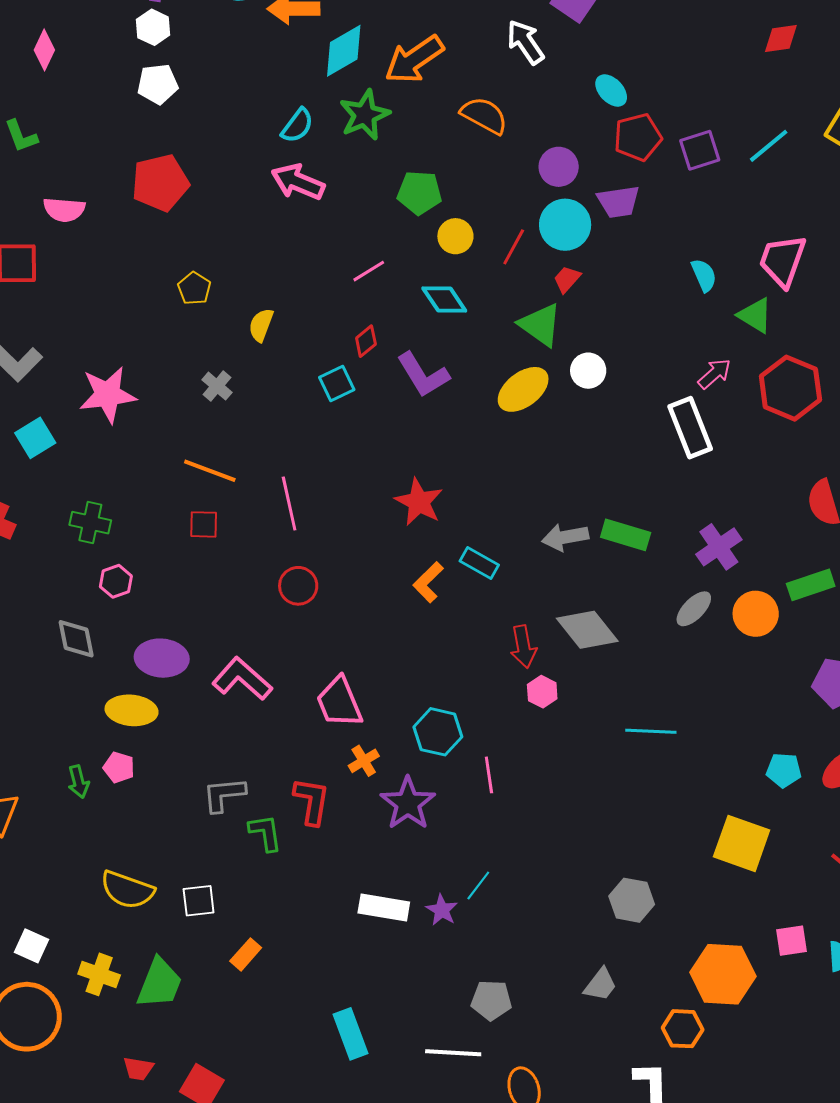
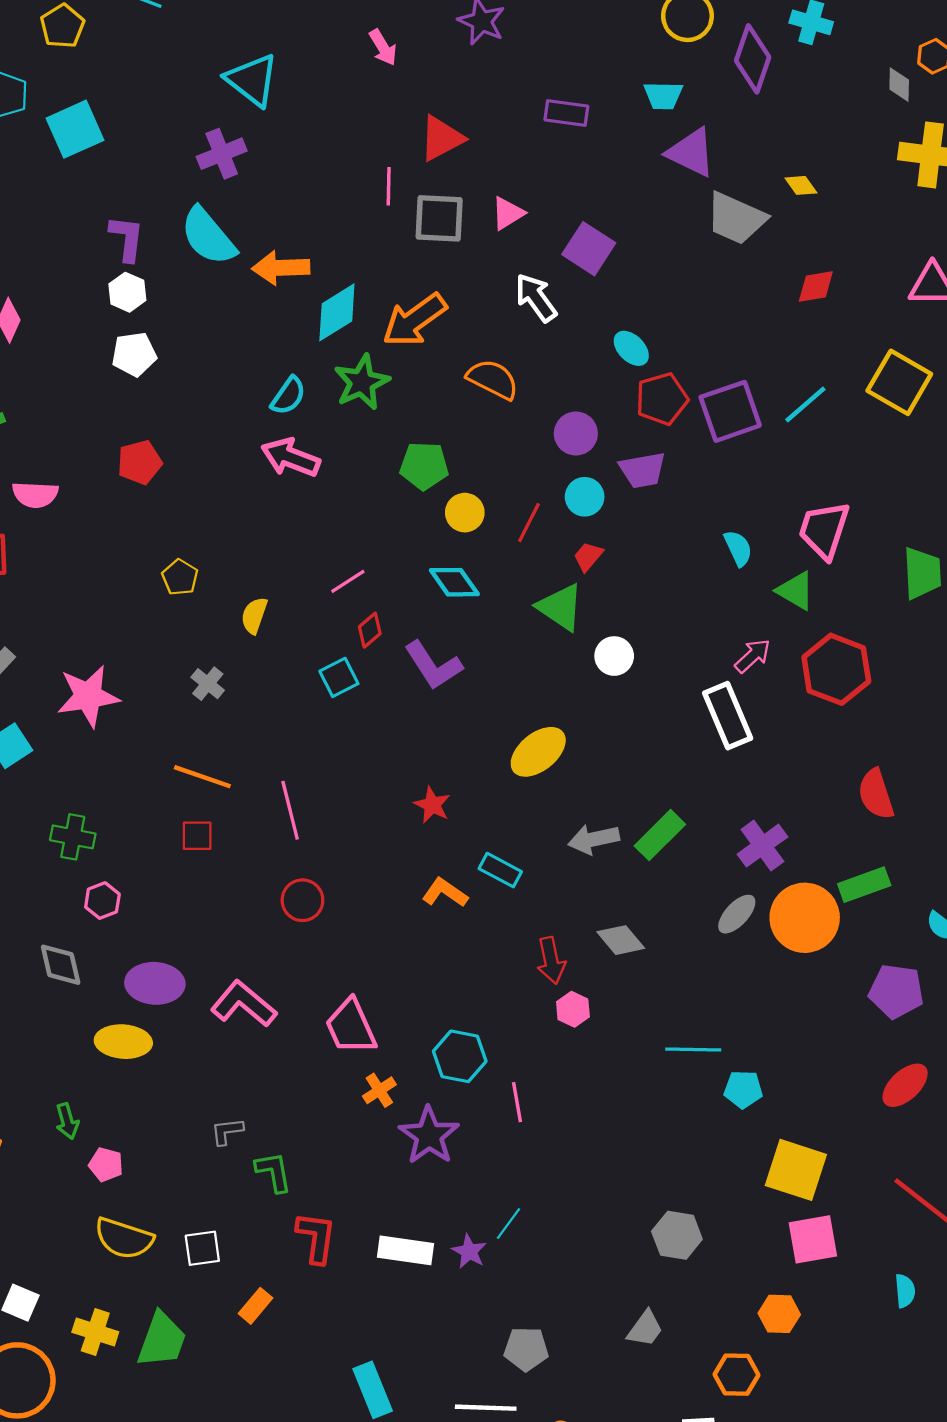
purple square: (700, 150) -> (730, 411), size x1.4
red pentagon: (160, 183) -> (140, 462), size x0.7
cyan circle: (565, 225) -> (585, 497), size x0.7
pink line: (369, 271) -> (348, 581), moved
yellow ellipse: (523, 389) -> (538, 752), moved
red star: (419, 502) -> (432, 805), size x0.7
green rectangle: (626, 535) -> (660, 835), turned -60
orange L-shape: (428, 582) -> (445, 893), turned 81
orange circle: (756, 614) -> (805, 918), size x1.4
gray diamond: (587, 630) -> (621, 940), size x0.7
pink pentagon: (119, 767) -> (106, 1165), moved
cyan pentagon: (784, 770) -> (743, 1089), moved
gray L-shape: (224, 795) -> (227, 1131), size x0.7
red L-shape: (312, 801) -> (316, 1238), moved
pink square: (791, 941) -> (813, 1239), moved, size x1.4
orange hexagon: (723, 974) -> (779, 1314), size x0.6

